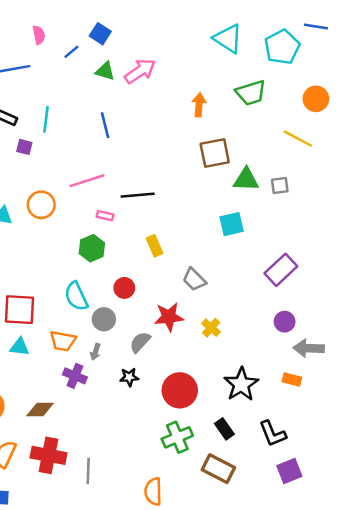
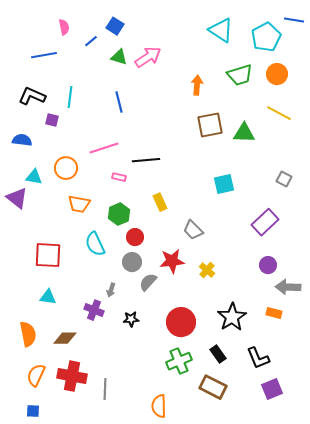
orange circle: (316, 99) -> (277, 74), moved
green triangle: (246, 180) -> (244, 133), moved
gray square: (280, 186) -> (284, 179), moved, turned 35
green hexagon: (92, 248) -> (119, 214), moved
gray circle: (104, 319) -> (132, 262), moved
orange trapezoid: (63, 341) -> (79, 204), moved
cyan triangle: (20, 347) -> (48, 297), moved
black star: (129, 377) -> (131, 319), moved

